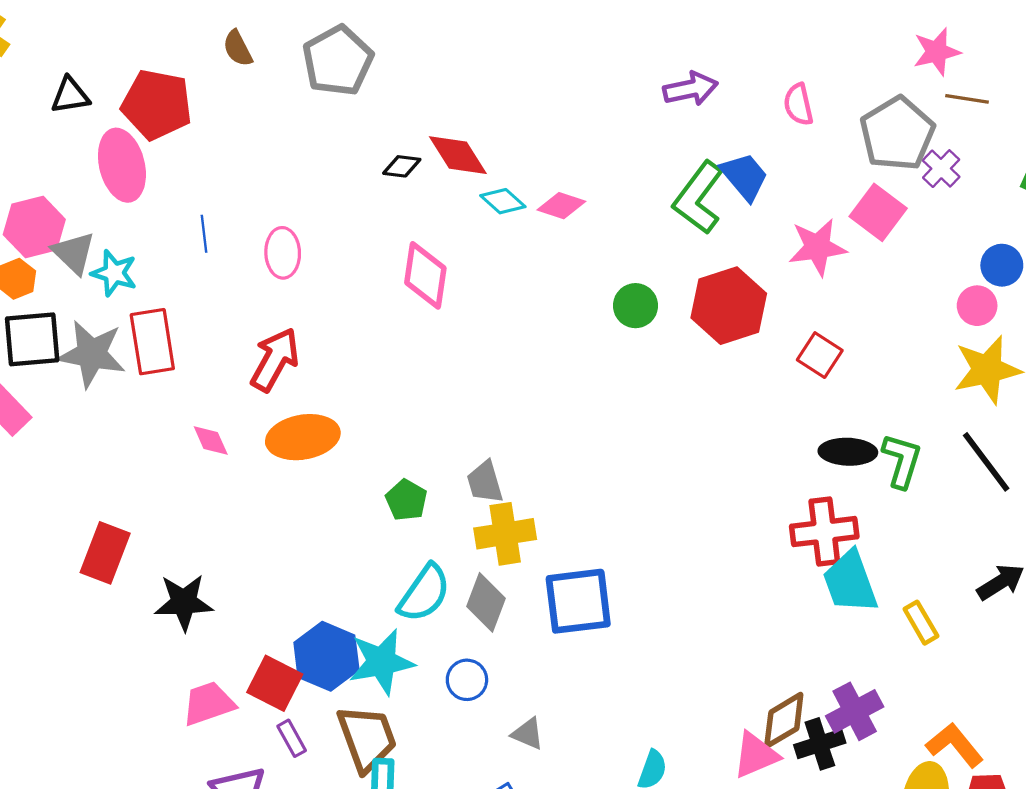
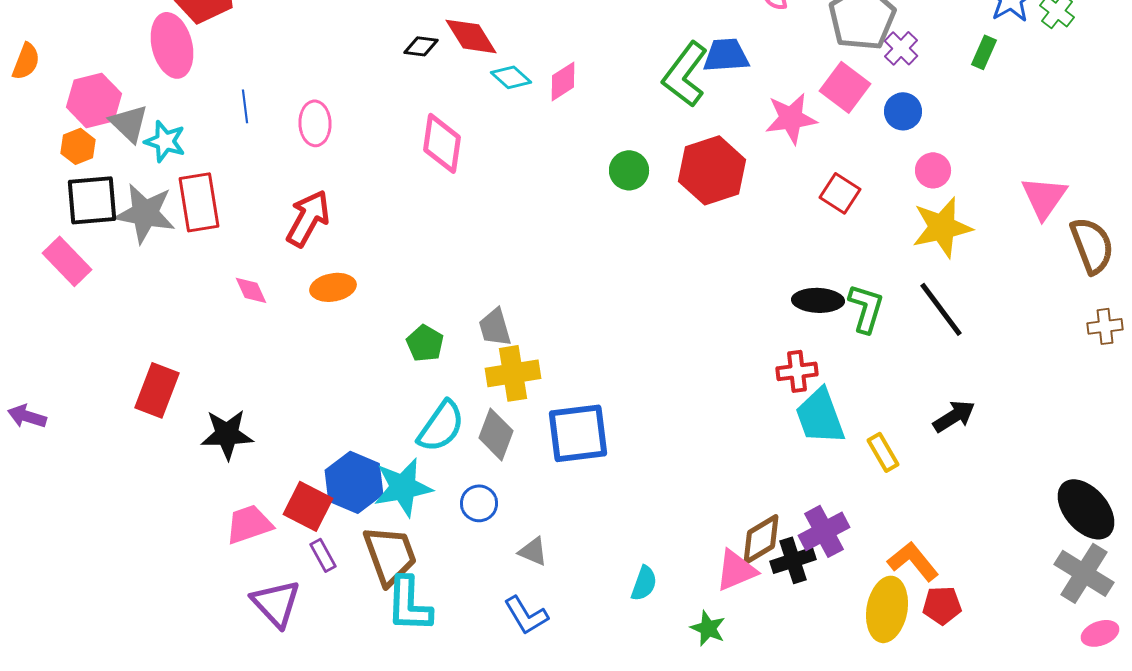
blue trapezoid: (744, 176) -> (726, 55), turned -54
pink diamond: (561, 206) -> (563, 81), turned -51
blue circle: (1002, 265) -> (903, 111), moved
red square: (820, 355) -> (840, 193), moved
orange ellipse: (303, 437) -> (333, 287), size x0.7
red cross: (824, 532) -> (797, 371), size x0.7

